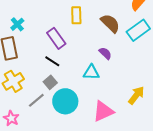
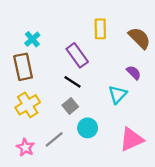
cyan triangle: (91, 72) -> (118, 94), turned -48
gray line: (36, 100) -> (54, 139), moved
cyan circle: (65, 101) -> (88, 128), size x0.7

